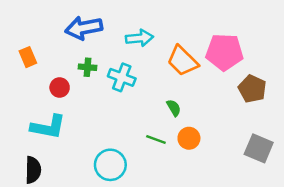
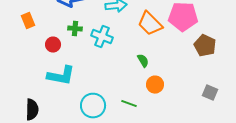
cyan L-shape: (48, 127) -> (61, 76), moved
green line: (156, 139) -> (129, 104), moved
gray square: (259, 148) -> (210, 93), size x0.7

